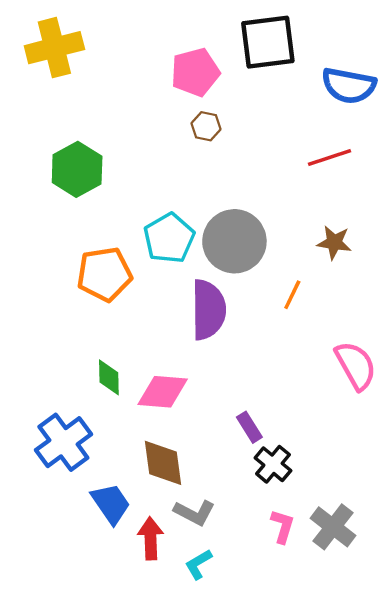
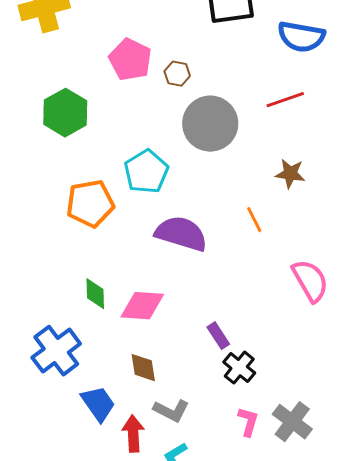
pink pentagon: (195, 72) -> (130, 60), moved, turned -30
gray circle: (234, 241) -> (210, 124), moved
orange line: (292, 295) -> (254, 220), turned -52
purple semicircle: (208, 310) -> (181, 234), turned -72
brown diamond: (163, 463) -> (143, 368), size x0.7

